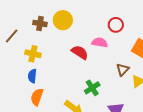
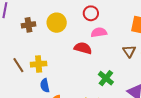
brown cross: (40, 23) -> (29, 25), moved
red circle: (116, 25) -> (91, 13), moved
brown line: (12, 36) -> (18, 65), moved, turned -56

